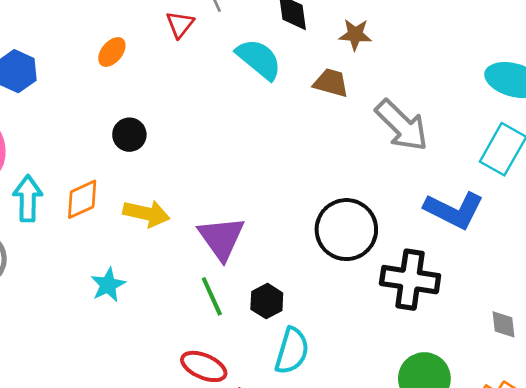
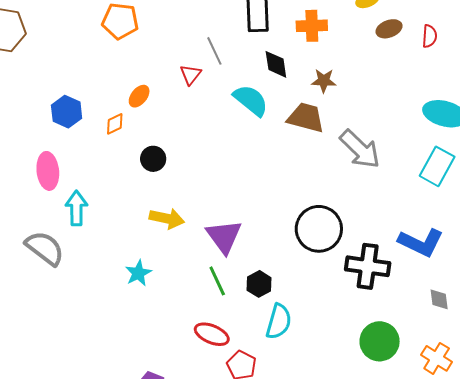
brown trapezoid: (331, 83) -> (306, 118), size x1.4
orange diamond: (82, 199) -> (115, 124), moved, size x0.7
blue L-shape: (454, 210) -> (421, 242), moved

